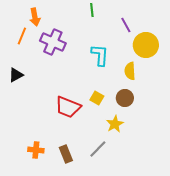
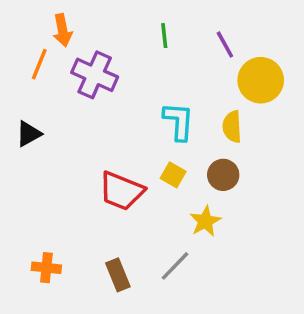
green line: (92, 10) -> (164, 36), moved
cyan L-shape: (100, 55) -> (179, 121), moved
orange cross: (36, 150) -> (46, 268), moved

